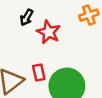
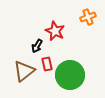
black arrow: (27, 17) -> (37, 46), moved

